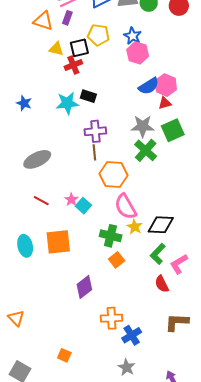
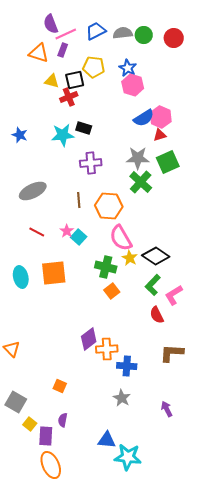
brown line: (94, 152) -> (79, 200), moved
black diamond: (161, 225) -> (156, 256), turned 32
purple diamond: (84, 287) -> (89, 339), moved
blue cross: (132, 335) -> (127, 366), turned 36

